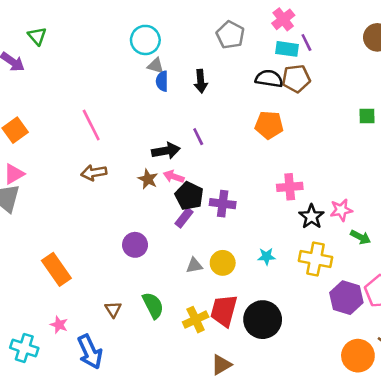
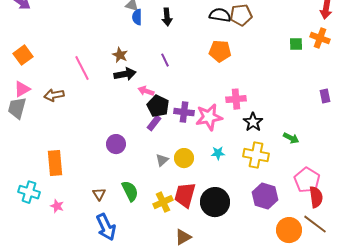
pink line: (91, 125) -> (82, 68), moved
black arrow: (166, 151) -> (125, 74), moved
brown arrow: (94, 173) -> (54, 95), moved
brown star: (148, 179) -> (120, 55), moved
pink star: (341, 210) -> (209, 117), moved, size x1.5
gray triangle: (194, 265) -> (162, 160), turned -32
orange rectangle: (56, 269) -> (55, 163), turned 30
purple hexagon: (346, 298) -> (265, 196), moved
cyan cross: (24, 348) -> (29, 192), moved
blue arrow: (90, 352) -> (106, 227), moved

